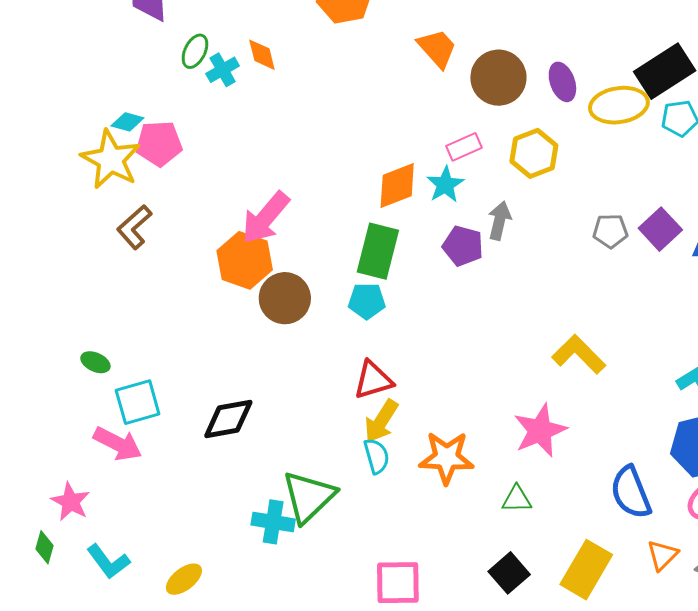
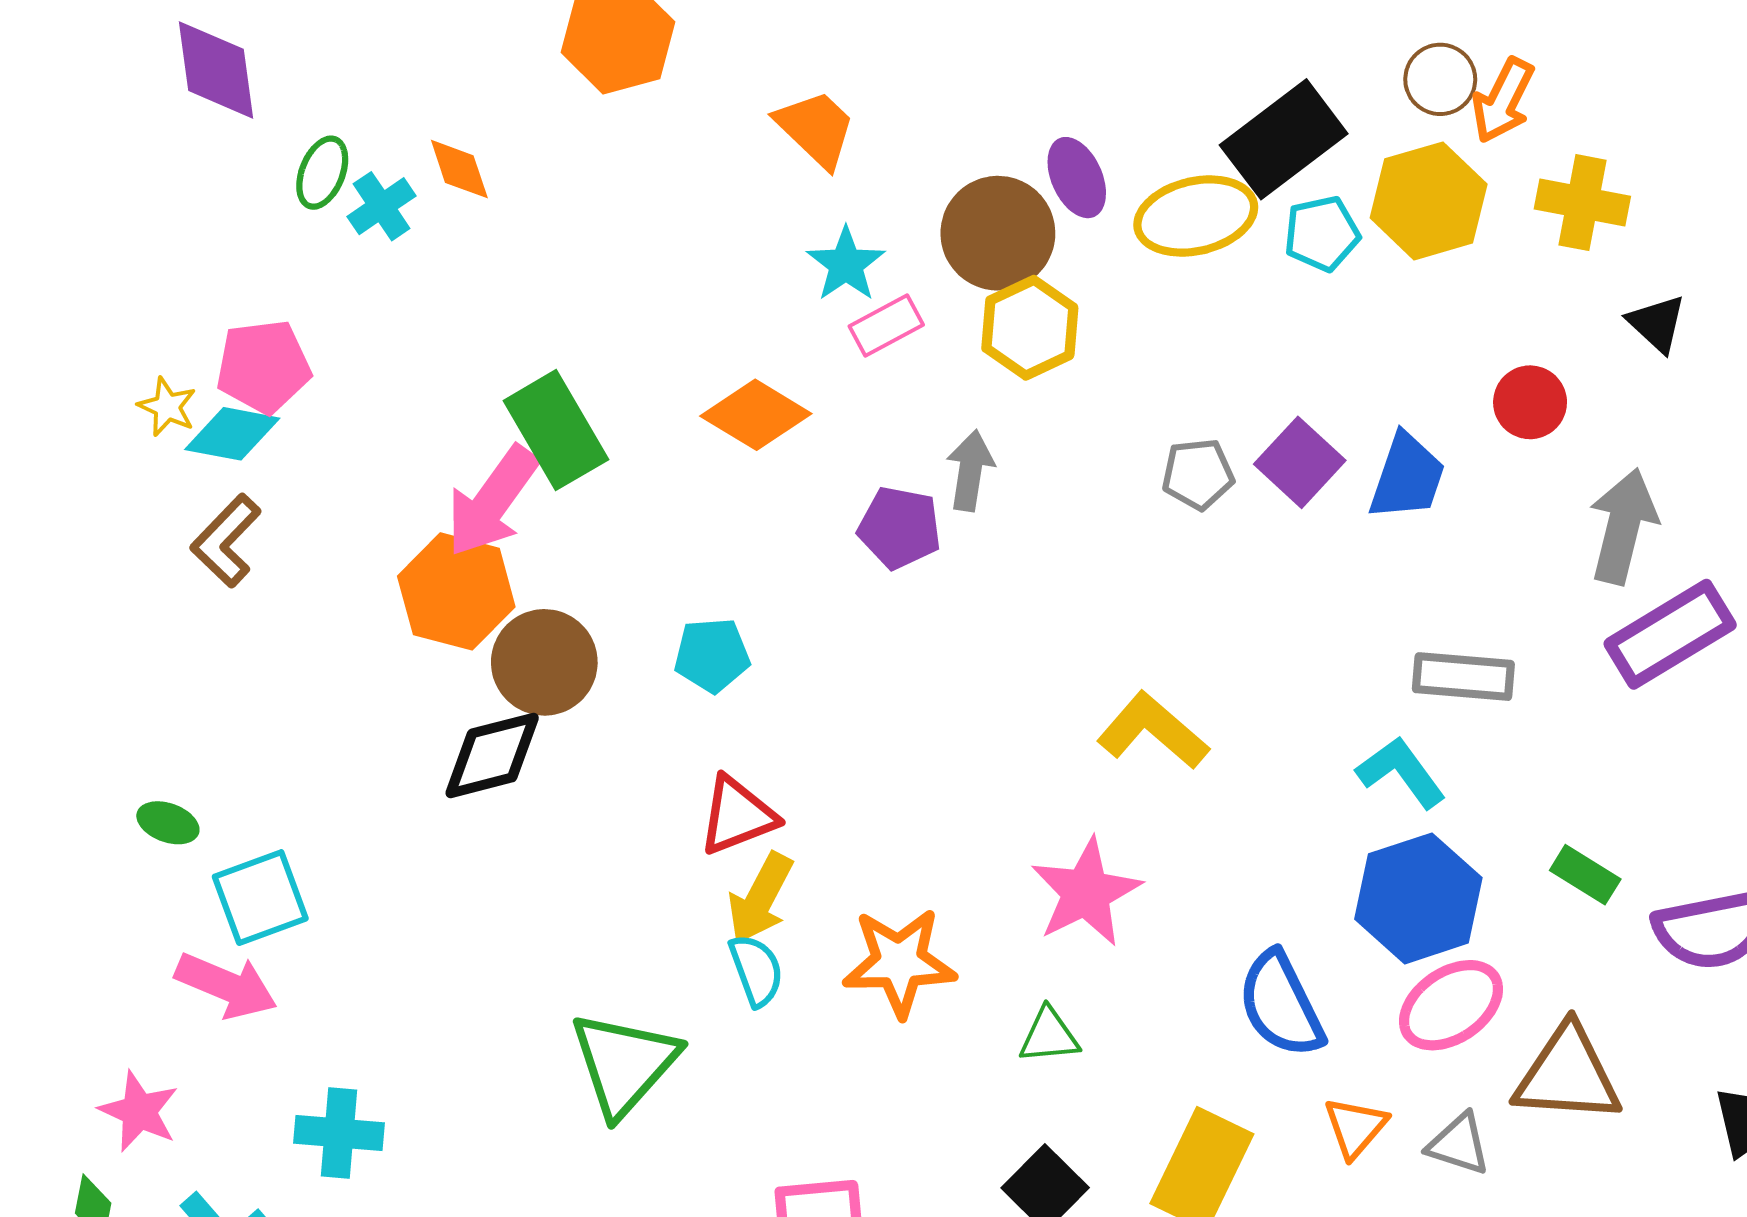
brown circle: (498, 78) -> (998, 233), moved
cyan diamond: (127, 122) -> (232, 434), moved, size x1.4
yellow star: (111, 159) -> (167, 407), size x0.5
cyan star: (445, 185) -> (846, 264), moved
orange diamond: (397, 186) -> (756, 415), turned 57
green rectangle: (378, 251) -> (556, 430), moved, turned -40
black diamond: (228, 419) -> (492, 755), moved
cyan cross: (273, 522) -> (339, 1133), moved

